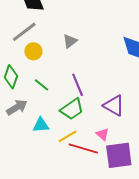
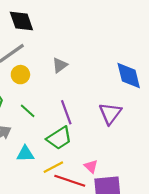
purple triangle: (114, 106) -> (110, 113), moved, turned 35

